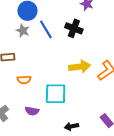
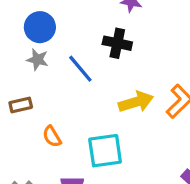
blue line: (46, 29) -> (80, 69), moved
orange semicircle: (24, 80) -> (52, 136), turned 72

